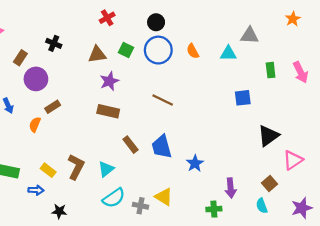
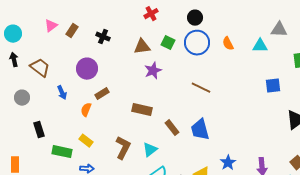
brown rectangle: (20, 58) -> (72, 31), moved
brown rectangle: (108, 111) -> (142, 110), moved
blue star: (195, 163) -> (228, 163), moved
yellow rectangle: (48, 170) -> (86, 141), moved

